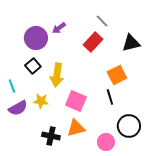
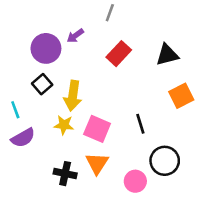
gray line: (102, 21) -> (110, 13), moved, turned 64
orange square: (117, 75) -> (181, 96), moved
yellow star: (41, 101) -> (64, 125), moved
orange triangle: (76, 128) -> (97, 163), turned -42

